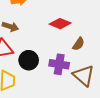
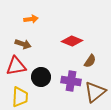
brown triangle: (84, 75) -> (95, 92), turned 40

